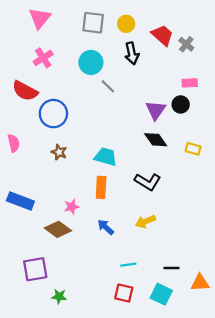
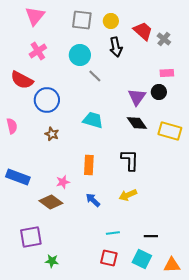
yellow rectangle: (193, 149) -> (170, 131), size x1.6
cyan trapezoid: (106, 157) -> (93, 120), moved
black L-shape: (148, 182) -> (130, 160), turned -120
orange triangle: (200, 283) -> (172, 265), moved

